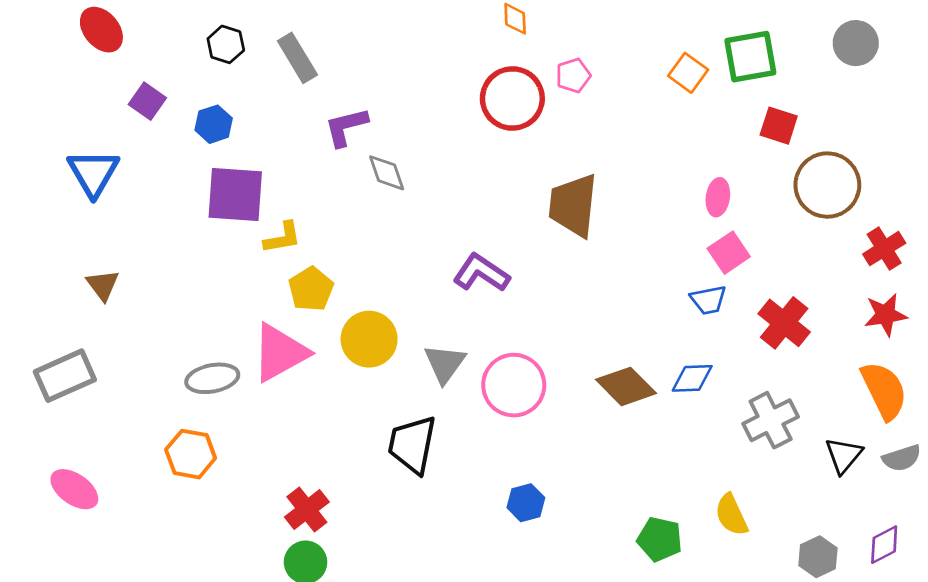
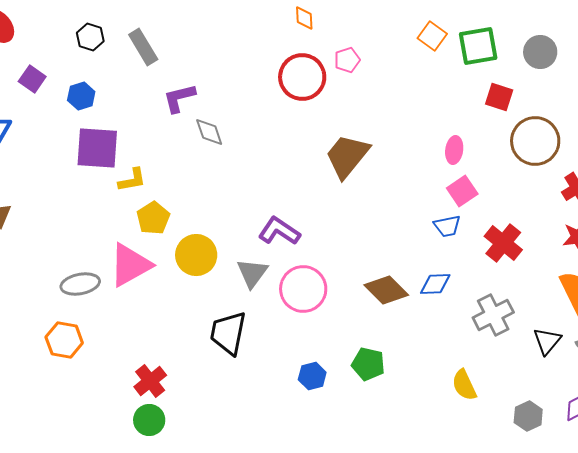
gray circle: (856, 43) -> (540, 52), moved
orange square: (688, 73) -> (432, 36), moved
brown trapezoid: (573, 205) -> (347, 156), turned 33
purple L-shape: (481, 273) -> (279, 231), moved
green pentagon: (660, 539) -> (368, 364), moved

